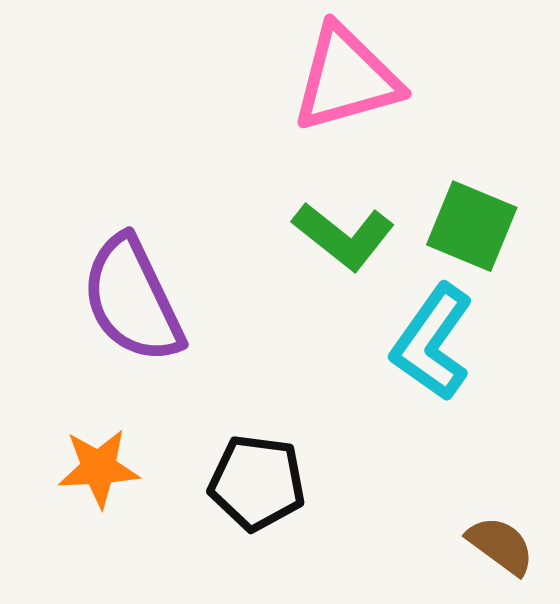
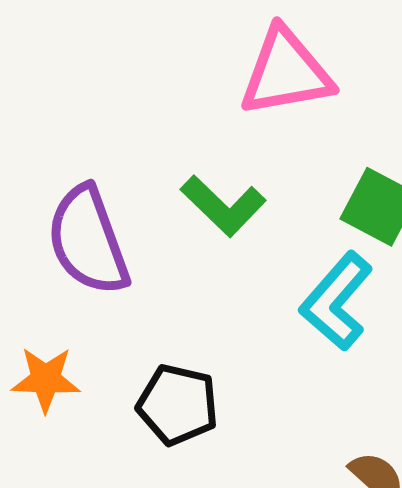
green L-shape: (344, 236) -> (223, 206), moved

